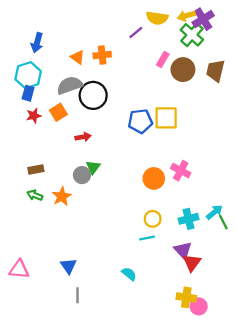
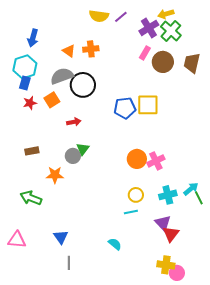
yellow semicircle: (157, 18) -> (99, 16), moved
purple cross: (203, 19) -> (149, 28), moved
purple line: (136, 33) -> (121, 17), moved
pink cross: (181, 171) -> (156, 161), moved, turned 36
green arrow: (35, 195) -> (31, 198), moved, size x1.5
orange star: (62, 196) -> (55, 175), turned 30

